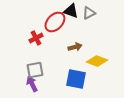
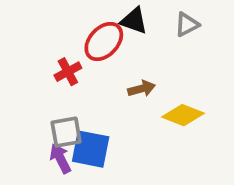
gray triangle: (89, 13) -> (187, 25), moved
blue square: (76, 79) -> (91, 149), moved

